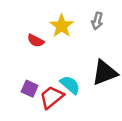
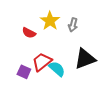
gray arrow: (97, 21) -> (73, 25), moved
red trapezoid: (52, 97) -> (42, 62), moved

